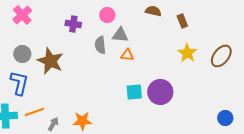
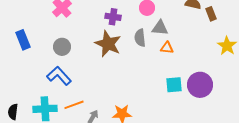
brown rectangle: (182, 21) -> (211, 14), moved
brown star: (50, 61) -> (108, 44), moved
blue L-shape: (19, 83) -> (59, 76), turned -55

